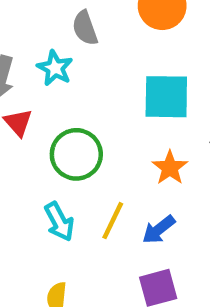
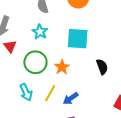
cyan star: (55, 68) -> (40, 32), moved
orange star: (170, 168) -> (62, 67), moved

